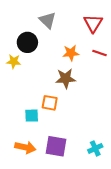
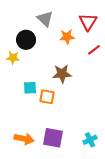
orange star: (71, 53) -> (67, 37), moved
red line: (99, 53) -> (94, 50), turned -56
cyan square: (32, 116) -> (30, 88), moved

